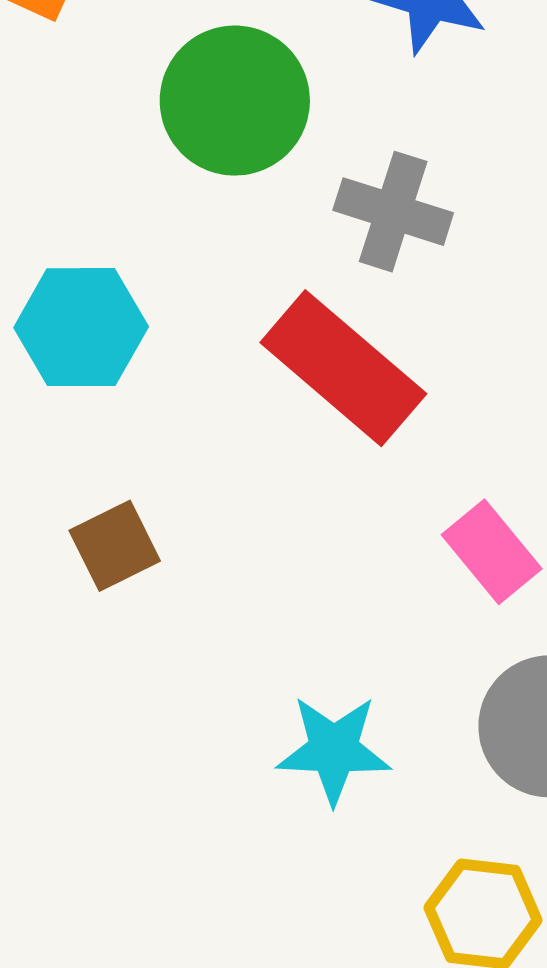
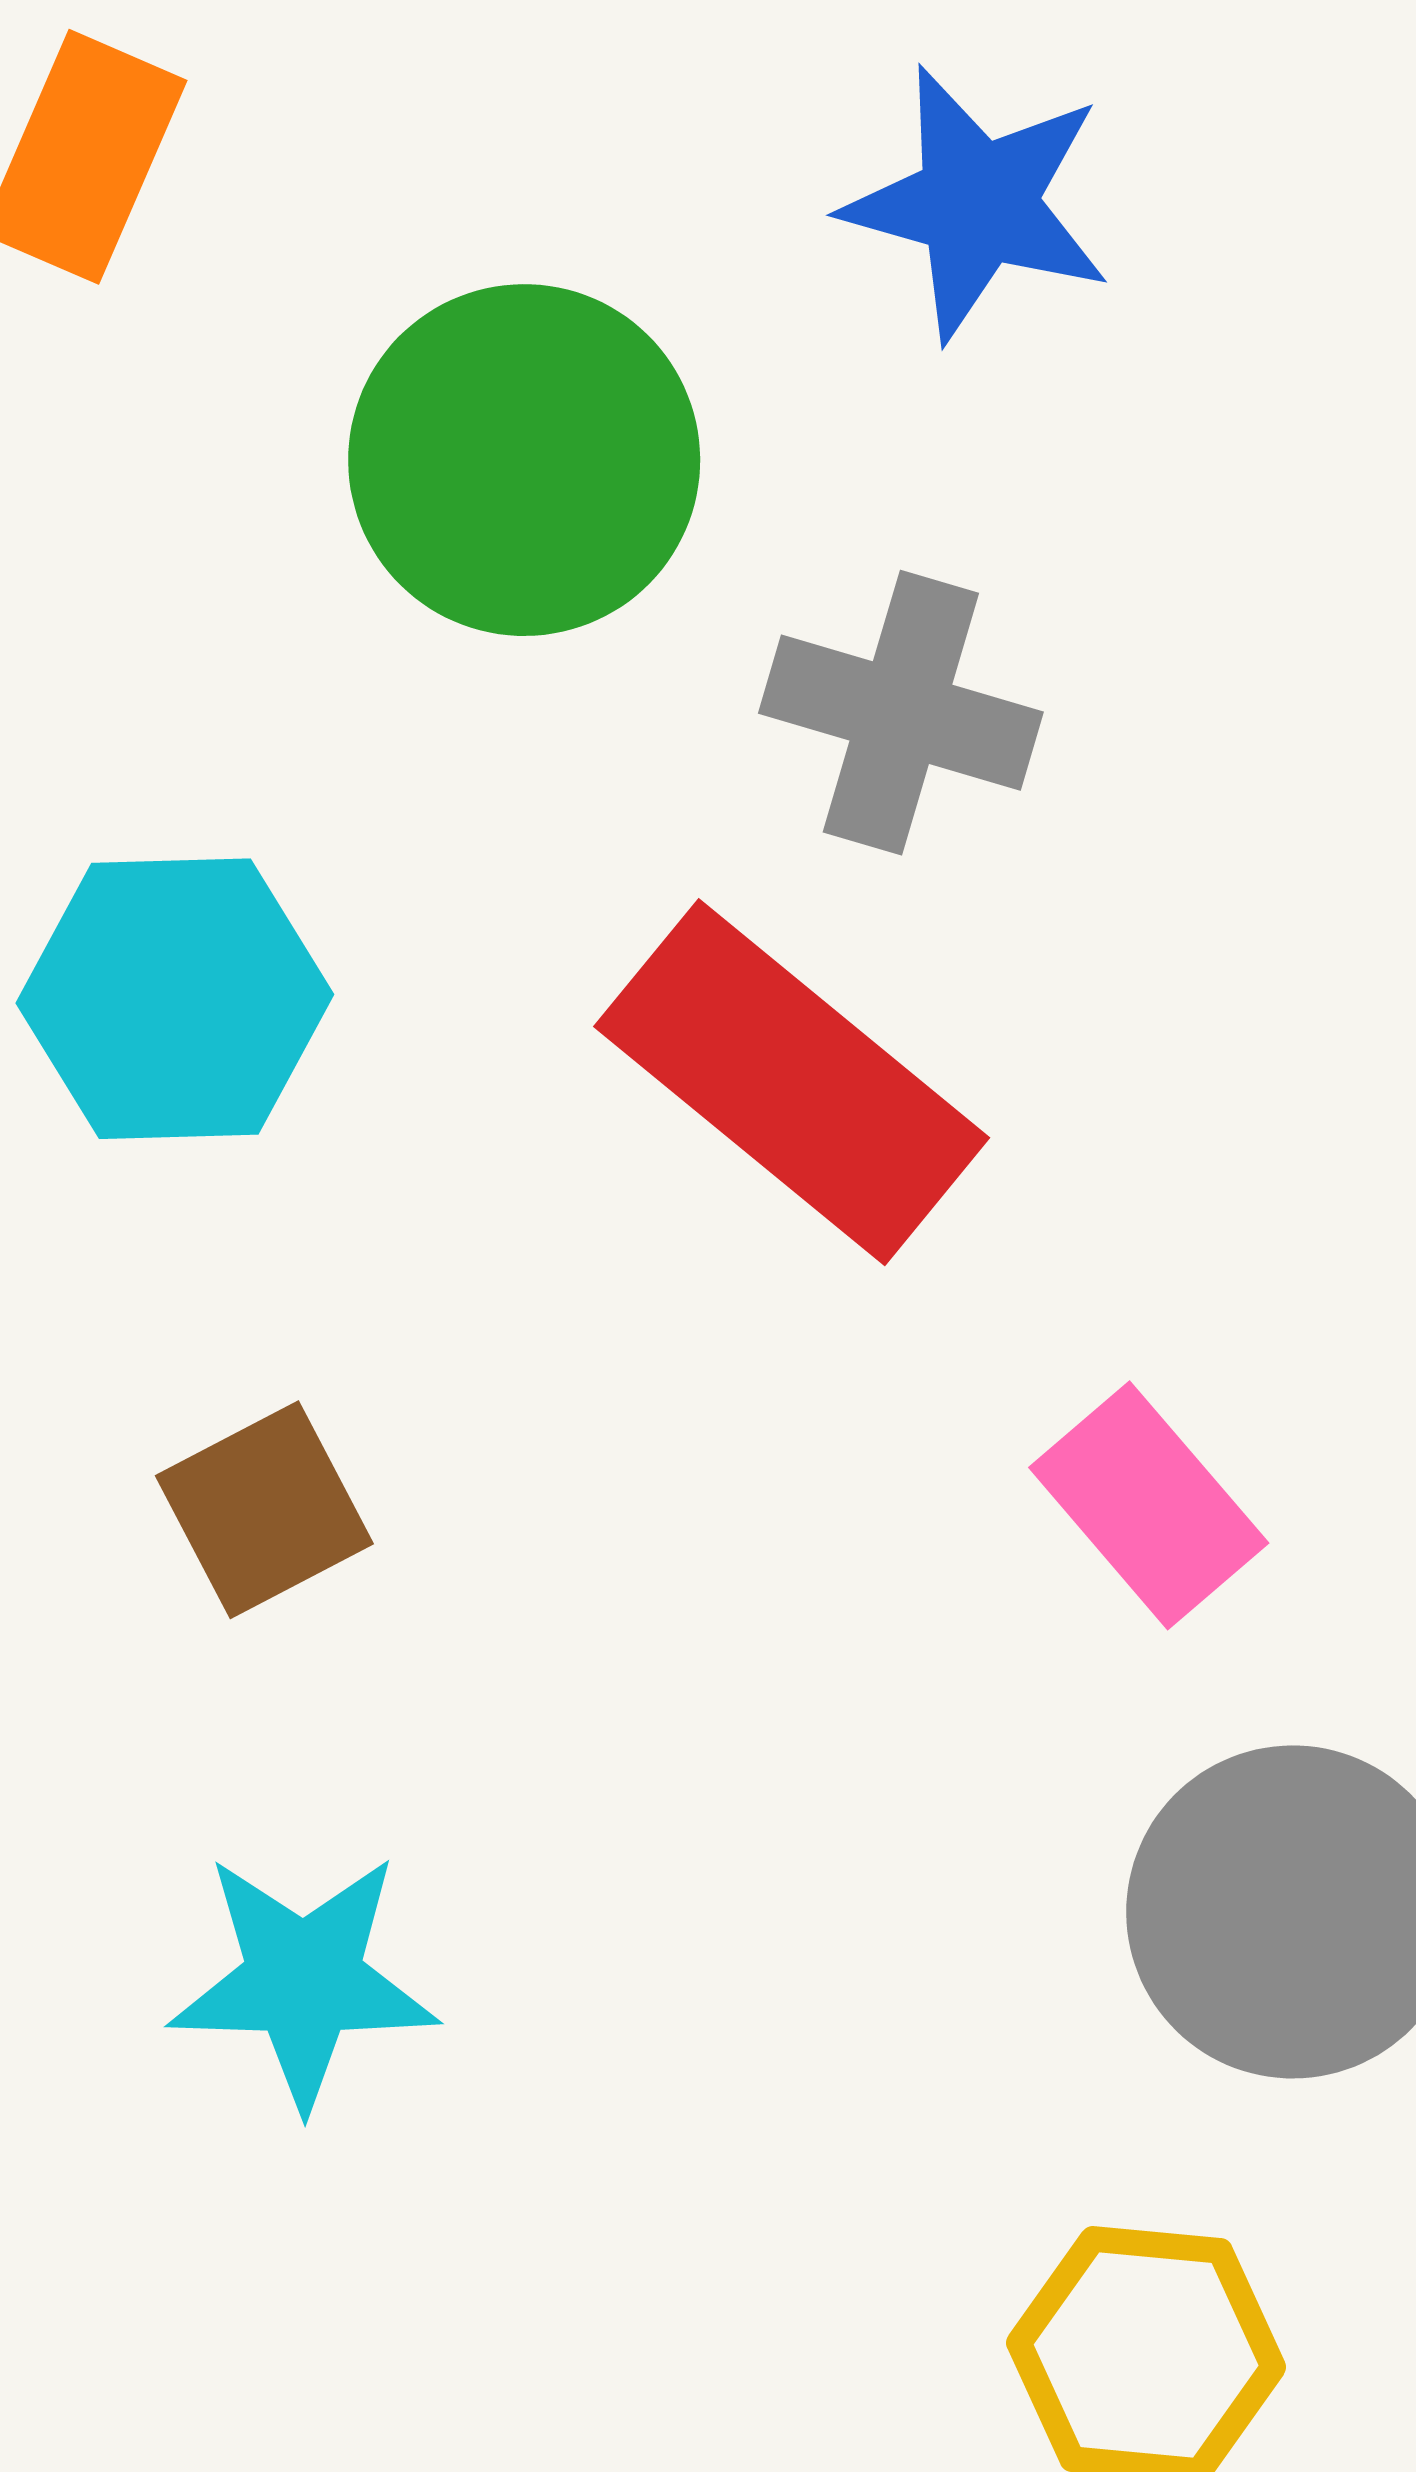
cyan star: (334, 750) -> (303, 1980), moved

